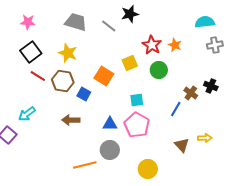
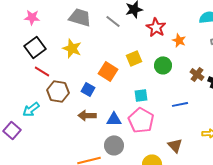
red star: (152, 45) -> (156, 27), moved
brown hexagon: (63, 81) -> (58, 91), moved
brown cross: (191, 93) -> (197, 74), moved
blue line: (176, 109) -> (180, 104), turned 49
brown arrow: (71, 120) -> (87, 115), moved
brown triangle: (182, 145) -> (175, 145), moved

